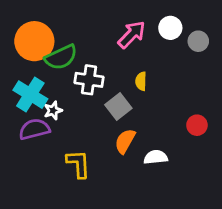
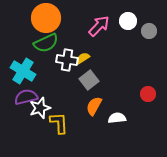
orange circle: (34, 41) -> (46, 18), moved
yellow semicircle: (141, 81) -> (83, 58), moved, turned 56
white star: (53, 110) -> (40, 108), moved, size x1.5

